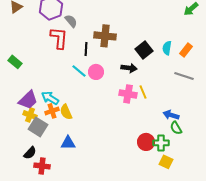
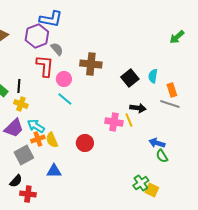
black line: (86, 49) -> (19, 86), moved
orange rectangle: (186, 50) -> (172, 90), moved, turned -56
black arrow: (129, 68) -> (138, 108), moved
pink circle: (96, 72) -> (64, 79), moved
yellow cross: (30, 115) -> (21, 104), moved
gray square: (38, 127) -> (24, 155), turned 30
red circle: (146, 142) -> (85, 143), moved
green cross: (161, 143) -> (141, 183), moved, turned -35

